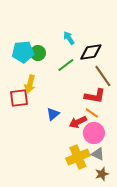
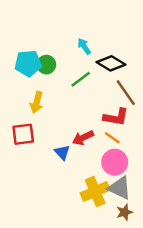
black diamond: (91, 52) -> (111, 63), turned 40
red square: (19, 98) -> (23, 134), moved
blue triangle: (53, 114) -> (62, 152), moved, turned -32
red arrow: (78, 122) -> (83, 138), moved
gray triangle: (98, 154) -> (120, 188), size x1.5

